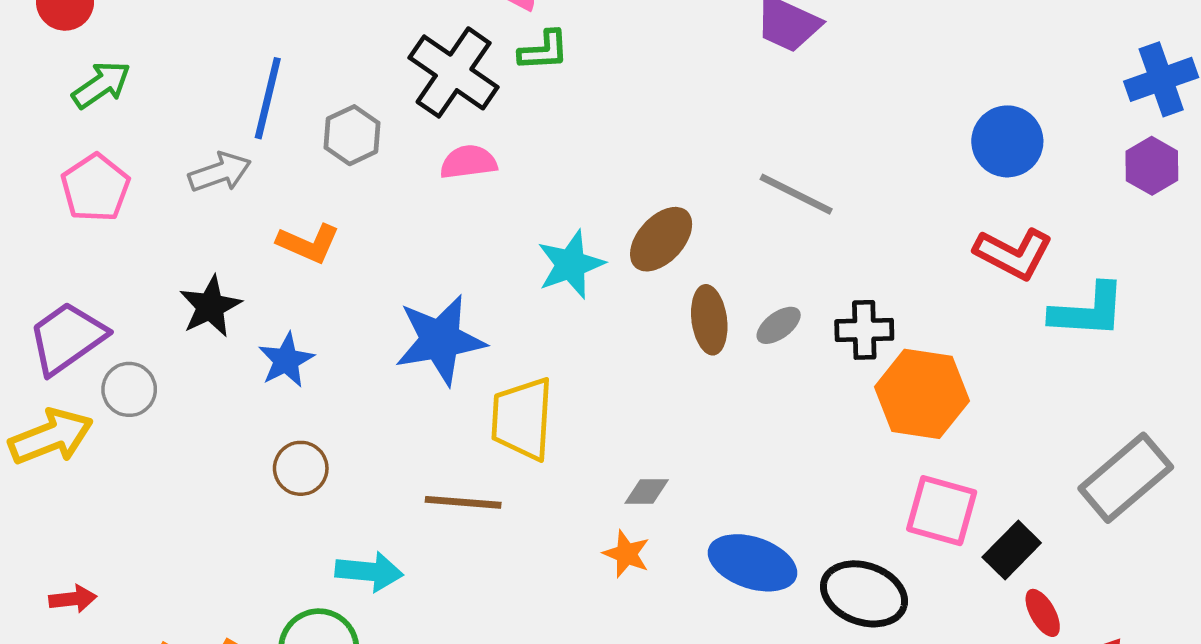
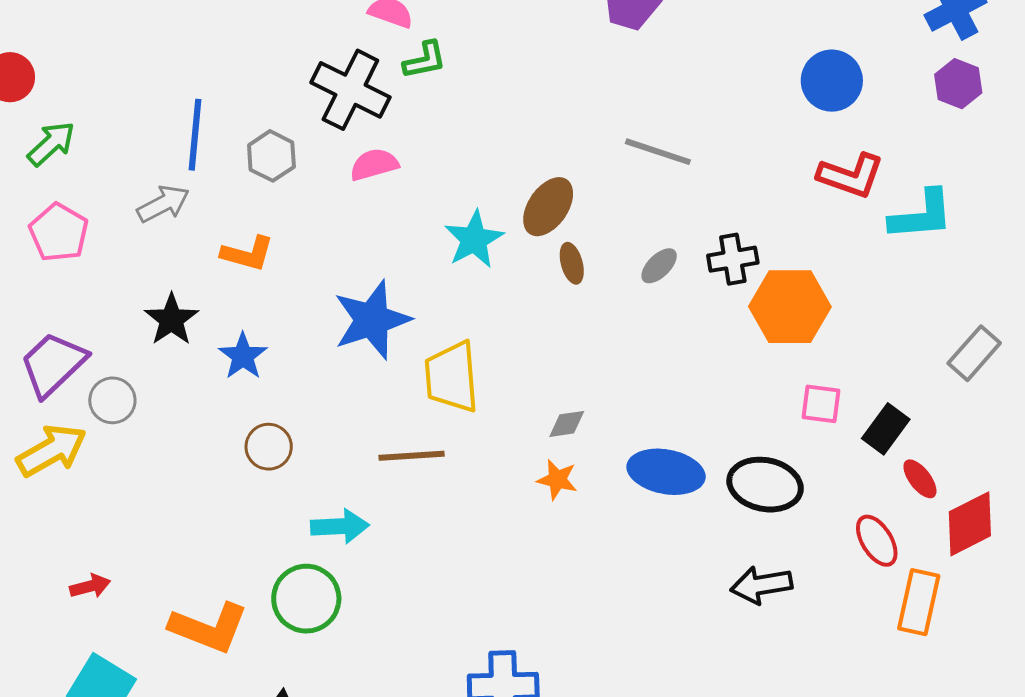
brown ellipse: (709, 320) -> (572, 263), moved, size x0.7
gray rectangle: (1126, 478) -> (974, 353), size x0.7
pink square: (942, 511) -> (821, 404), size x0.7

